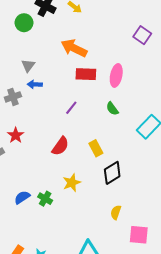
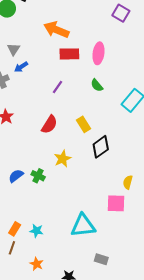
blue arrow: (35, 84) -> (21, 67), turned -32
yellow semicircle: (116, 212) -> (128, 182), moved
pink square: (139, 235) -> (116, 203), moved

